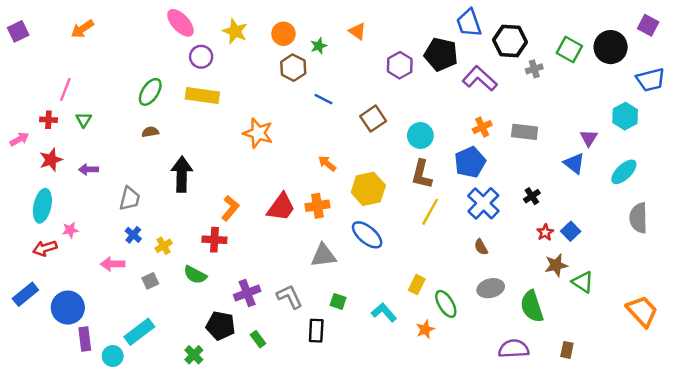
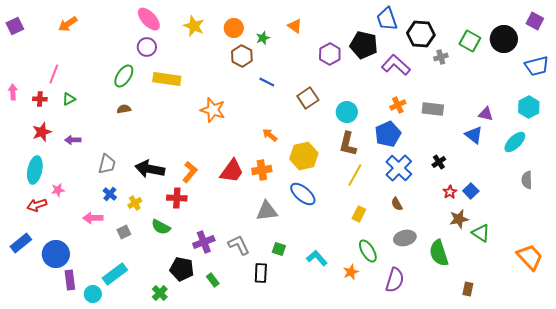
purple circle: (201, 57) -> (147, 47), moved
cyan hexagon: (625, 116) -> (529, 107), moved
green triangle: (84, 120) -> (69, 99), turned 32
purple triangle: (589, 138) -> (486, 114), turned -49
pink arrow: (19, 139) -> (13, 92), moved, turned -63
black arrow: (182, 174) -> (150, 169), moved, turned -80
gray semicircle: (638, 218) -> (527, 180), size x0.7
yellow rectangle: (417, 285) -> (359, 214), moved
purple semicircle: (514, 349) -> (395, 280), moved, turned 110

